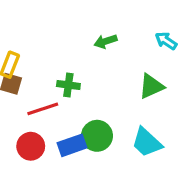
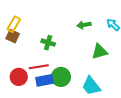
green arrow: (106, 41) -> (84, 25), moved
red line: (43, 109) -> (39, 67), moved

